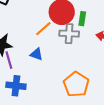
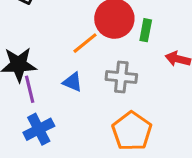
gray cross: (69, 34) -> (121, 77), moved
blue cross: (16, 86) -> (39, 129), turned -36

